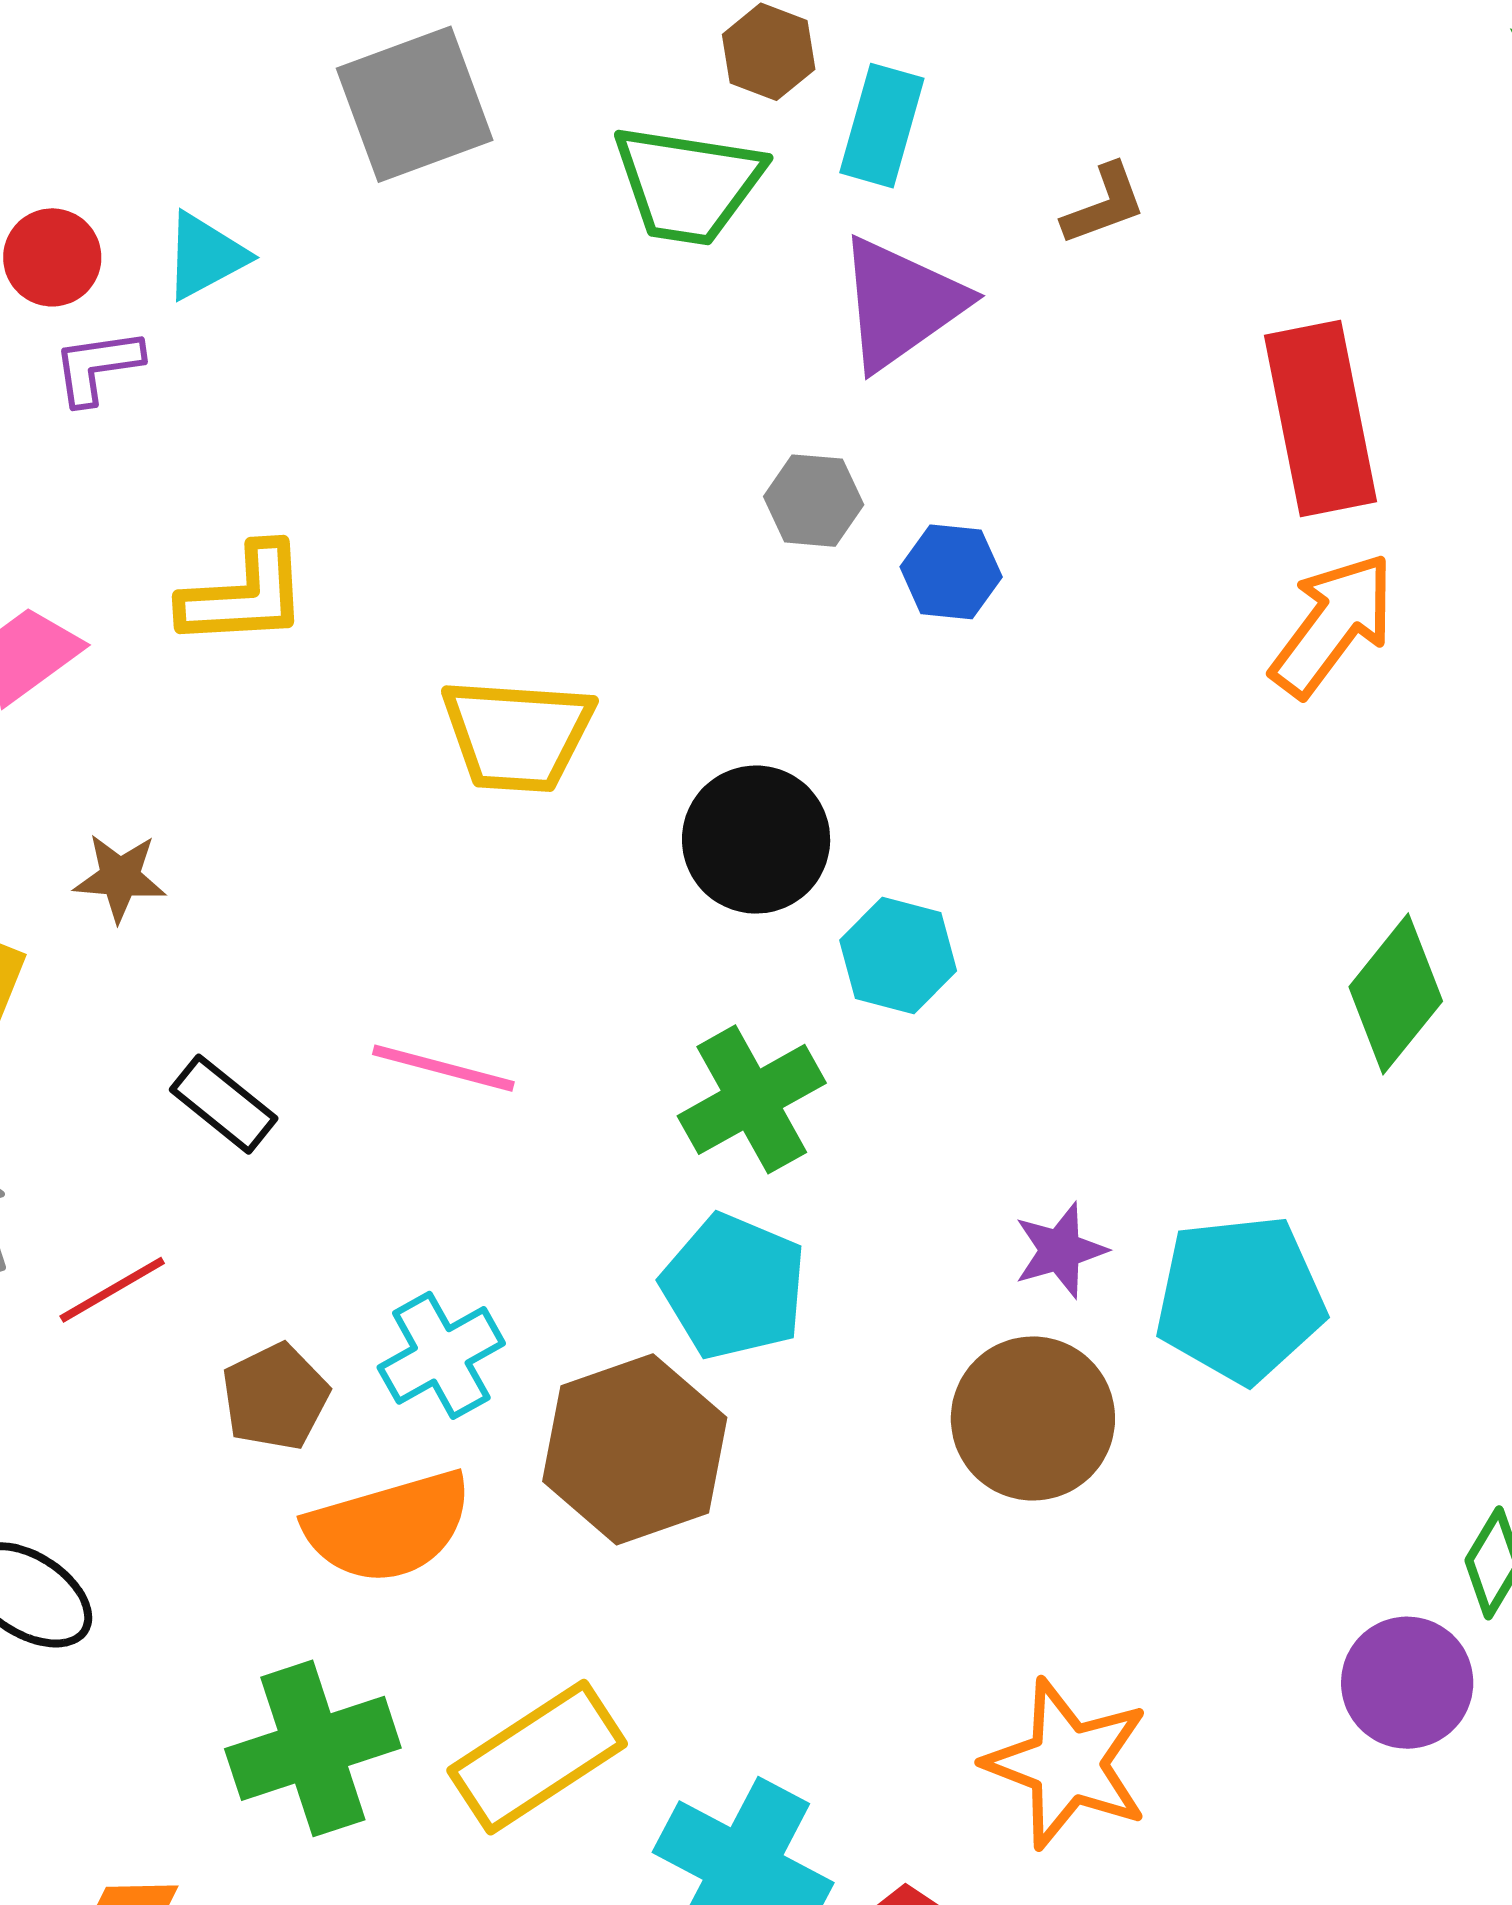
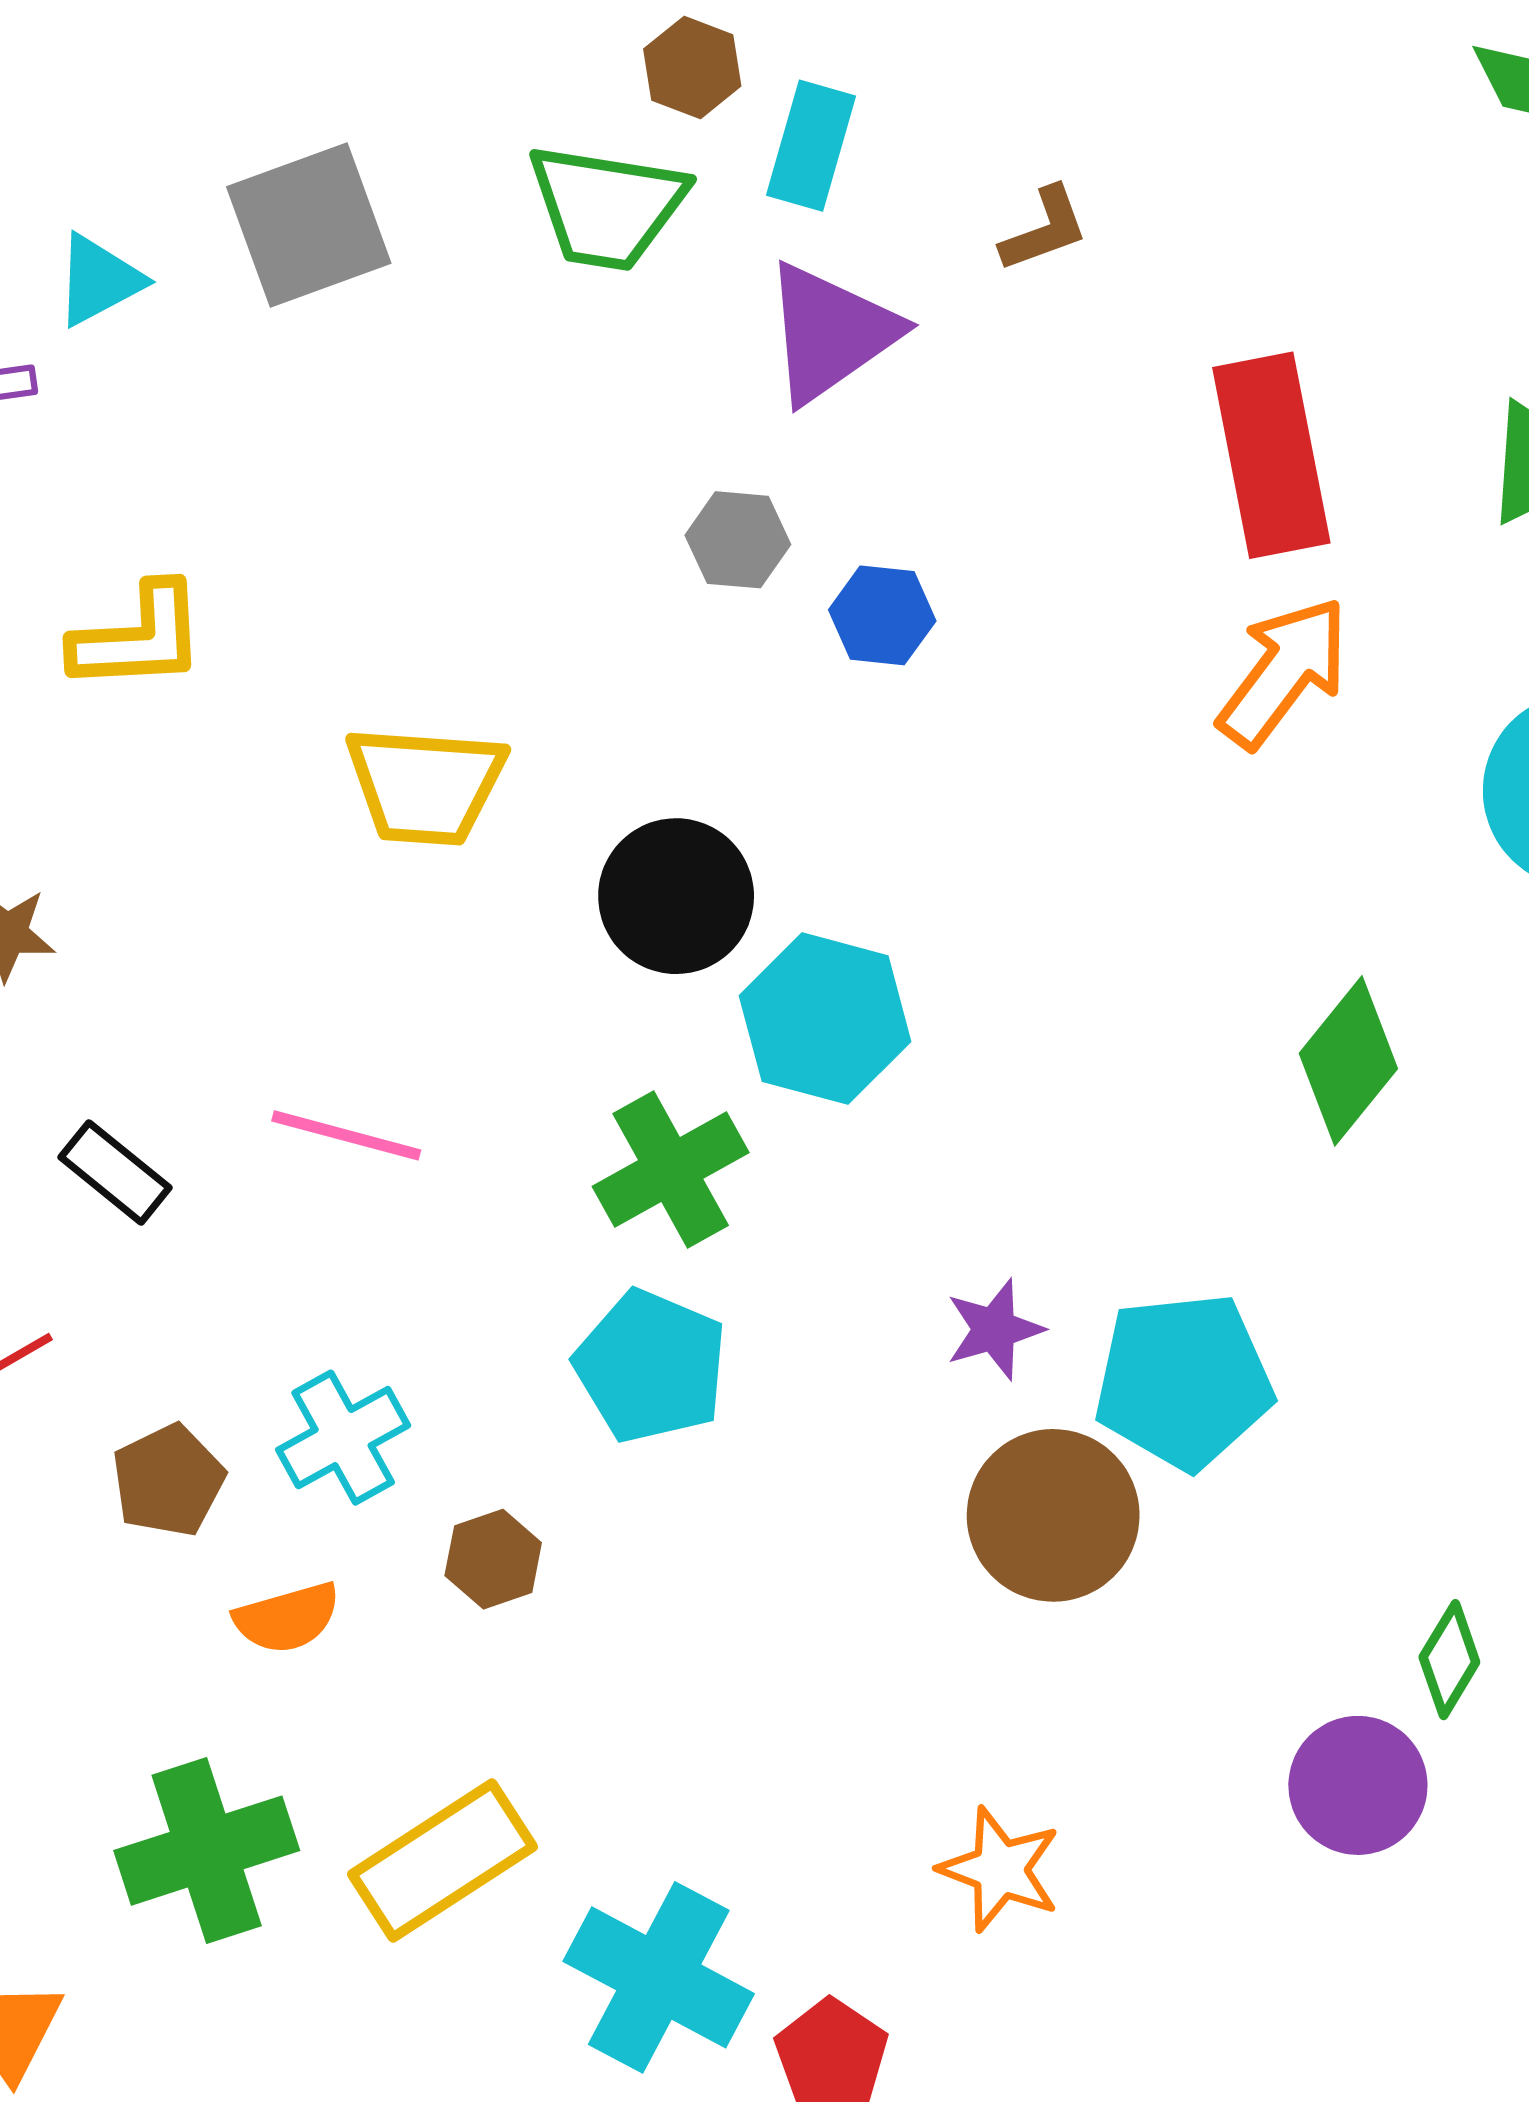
gray square: (415, 104) -> (309, 225), moved
cyan hexagon: (898, 955) -> (825, 1019), size x1.4
brown circle: (1033, 1418) -> (1053, 1515), moved
brown hexagon: (635, 1449) -> (493, 1559), moved, size x0.5
orange semicircle: (389, 1527) -> (287, 1618), size x0.6
orange star: (1067, 1764) -> (1000, 1869), size x0.7

